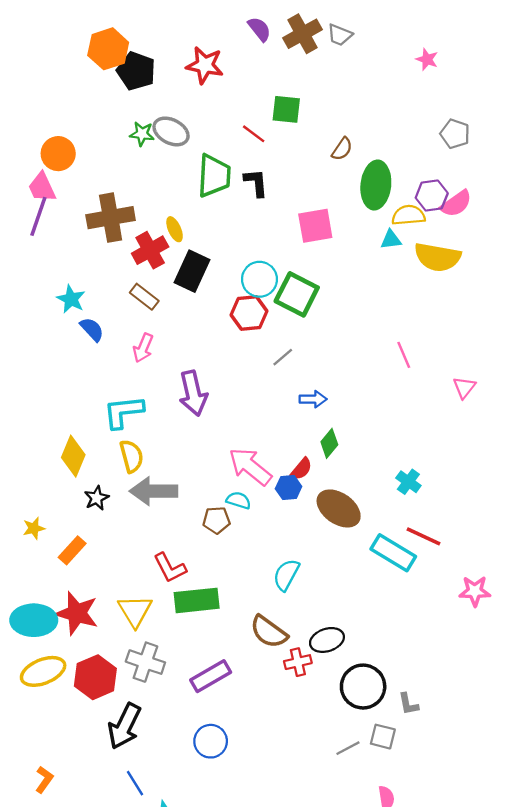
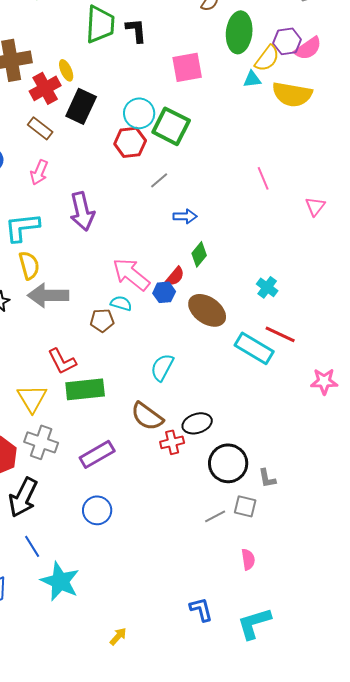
yellow semicircle: (408, 215) -> (267, 58), turned 132

